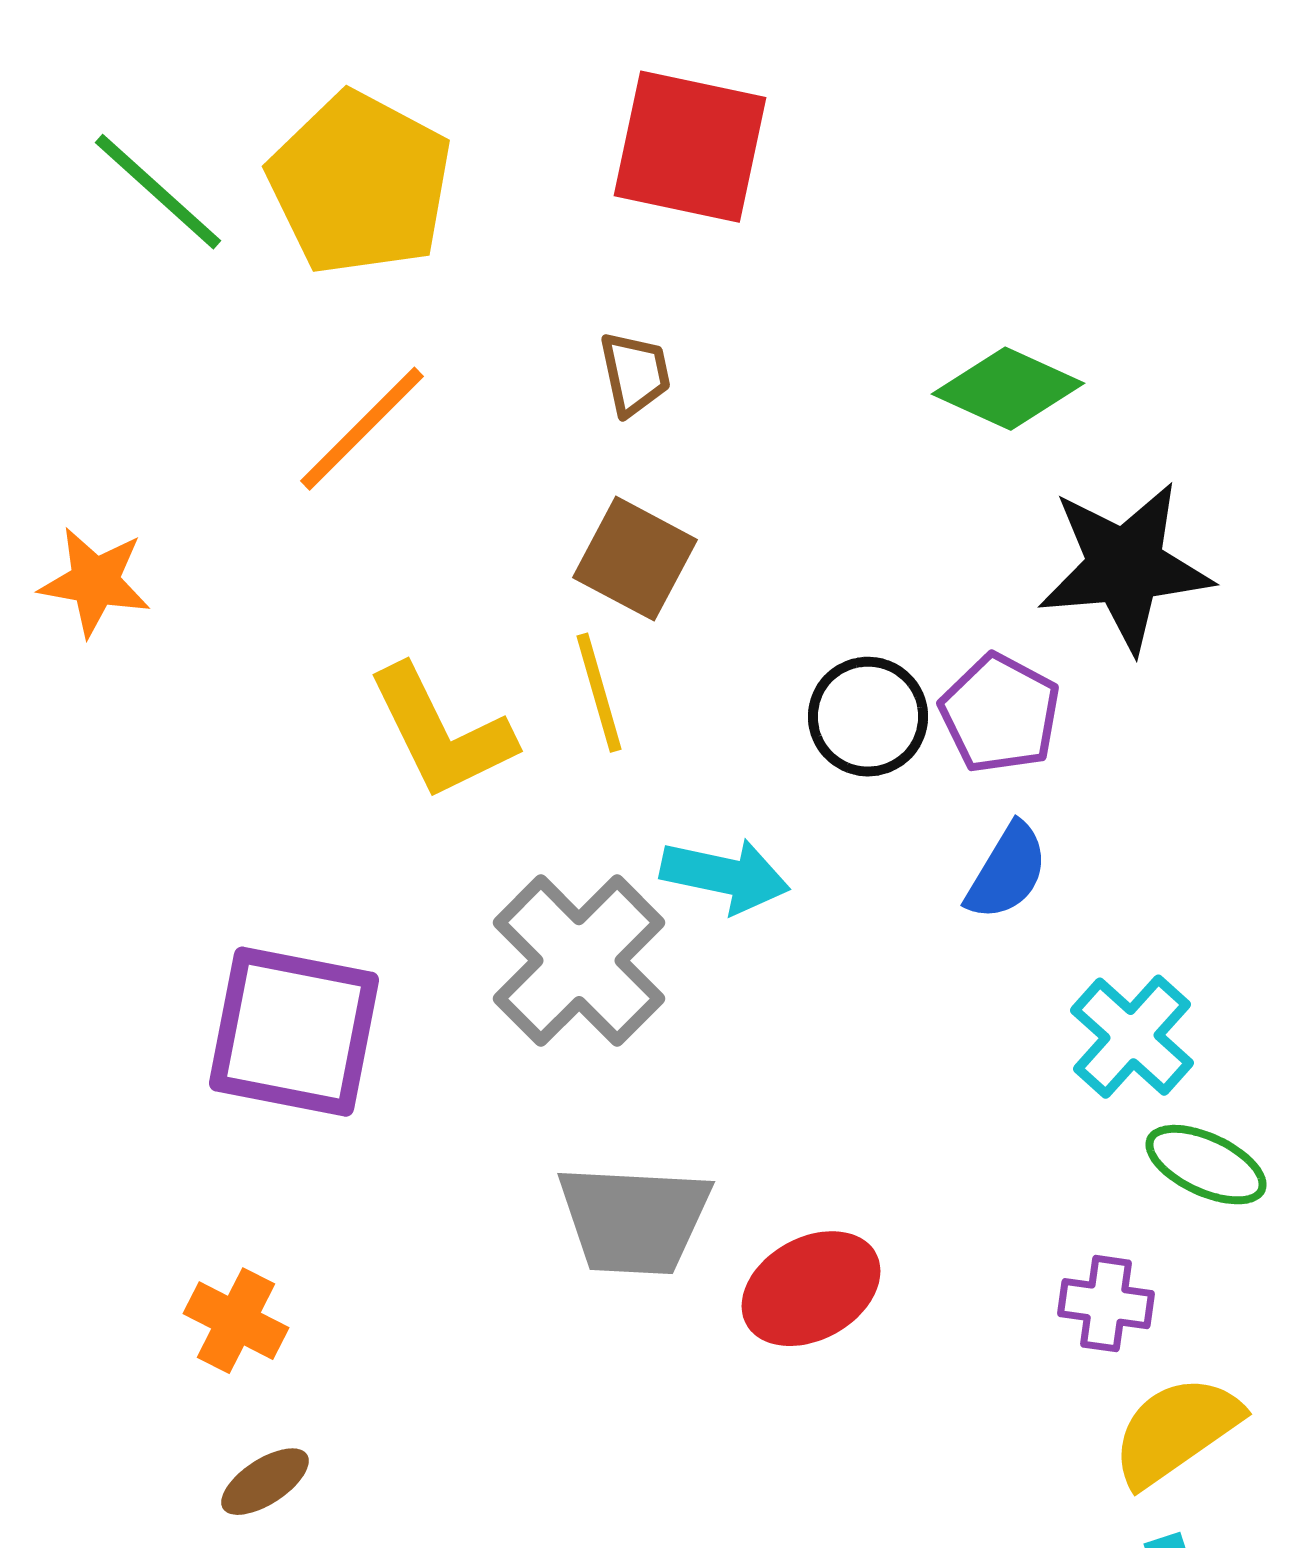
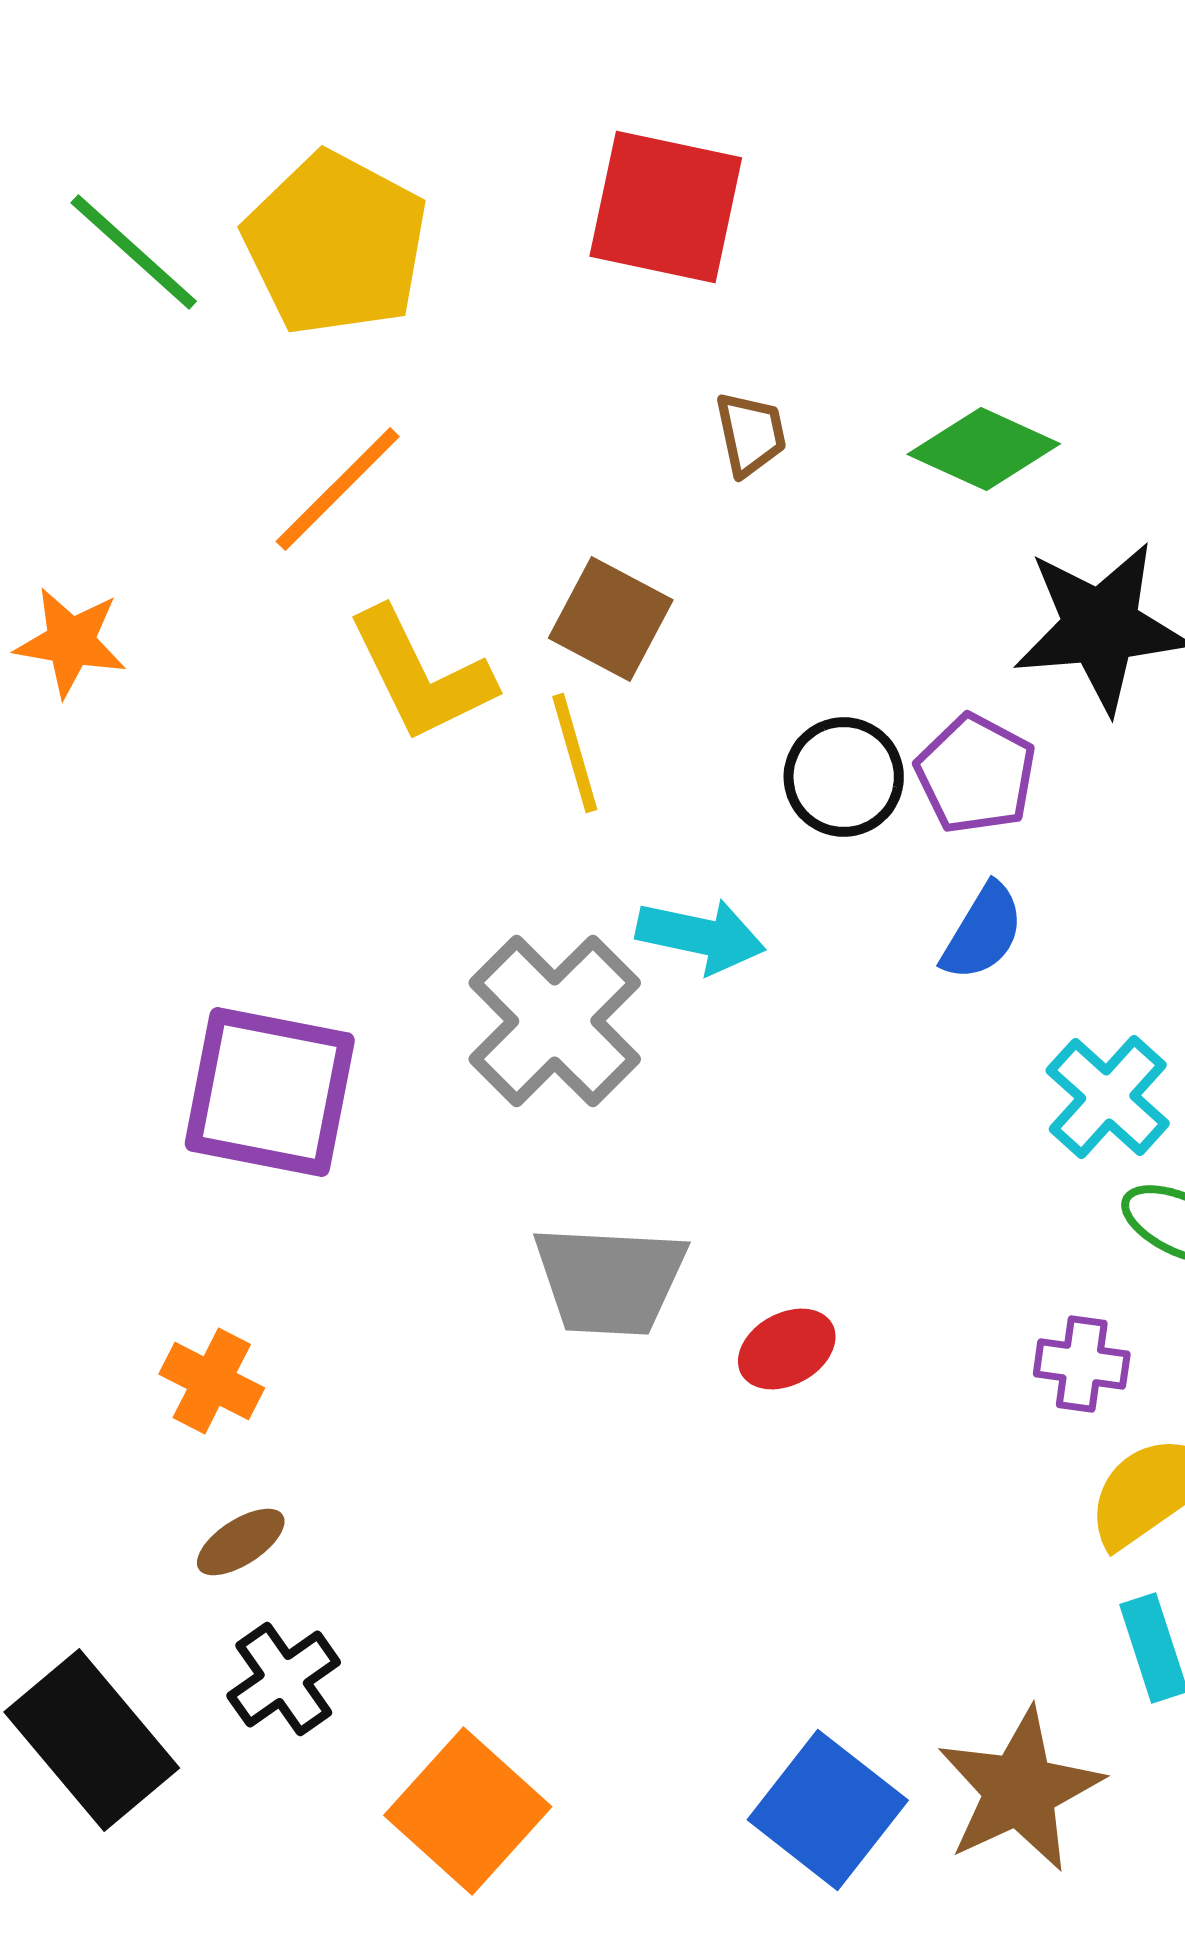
brown trapezoid: (635, 374) -> (751, 434), moved
yellow L-shape: (441, 733) -> (421, 675), moved
red ellipse: (811, 1289) -> (787, 1349), size x0.7

